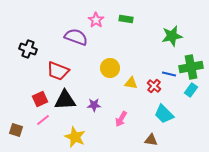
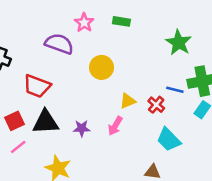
green star: (172, 36) -> (179, 43), turned -30
yellow circle: (110, 68) -> (102, 67), moved
yellow triangle: (131, 83) -> (128, 101), turned -32
pink arrow: (121, 119) -> (115, 126), moved

